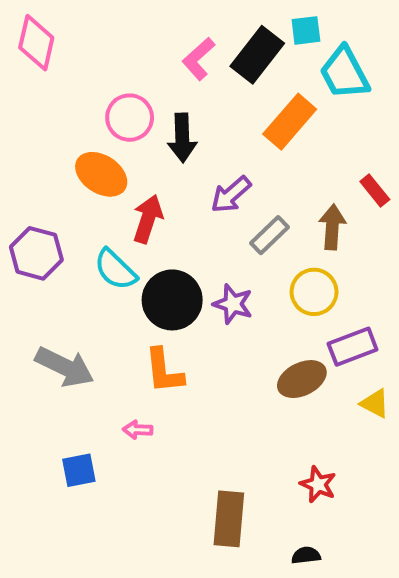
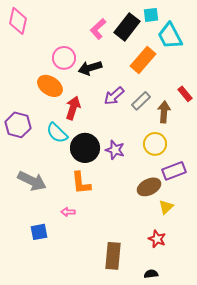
black arrow: (182, 138) -> (90, 68), turned 75
gray rectangle: (269, 235) -> (141, 101), moved
yellow triangle: (375, 403) -> (166, 207), moved, turned 49

